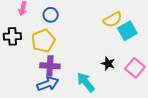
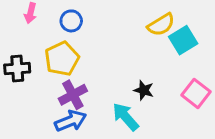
black cross: (12, 36) -> (17, 68), moved
black star: (108, 64) -> (144, 90), moved
purple cross: (50, 66) -> (73, 95), turned -30

